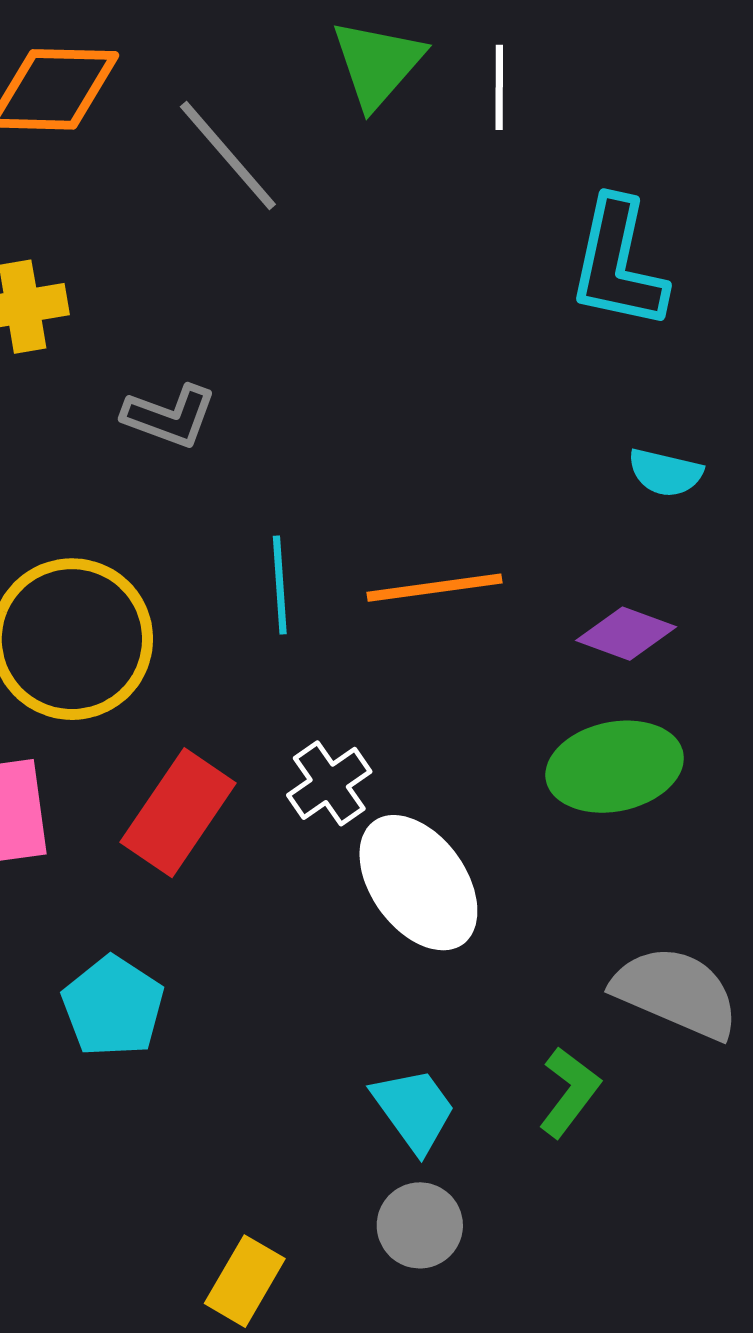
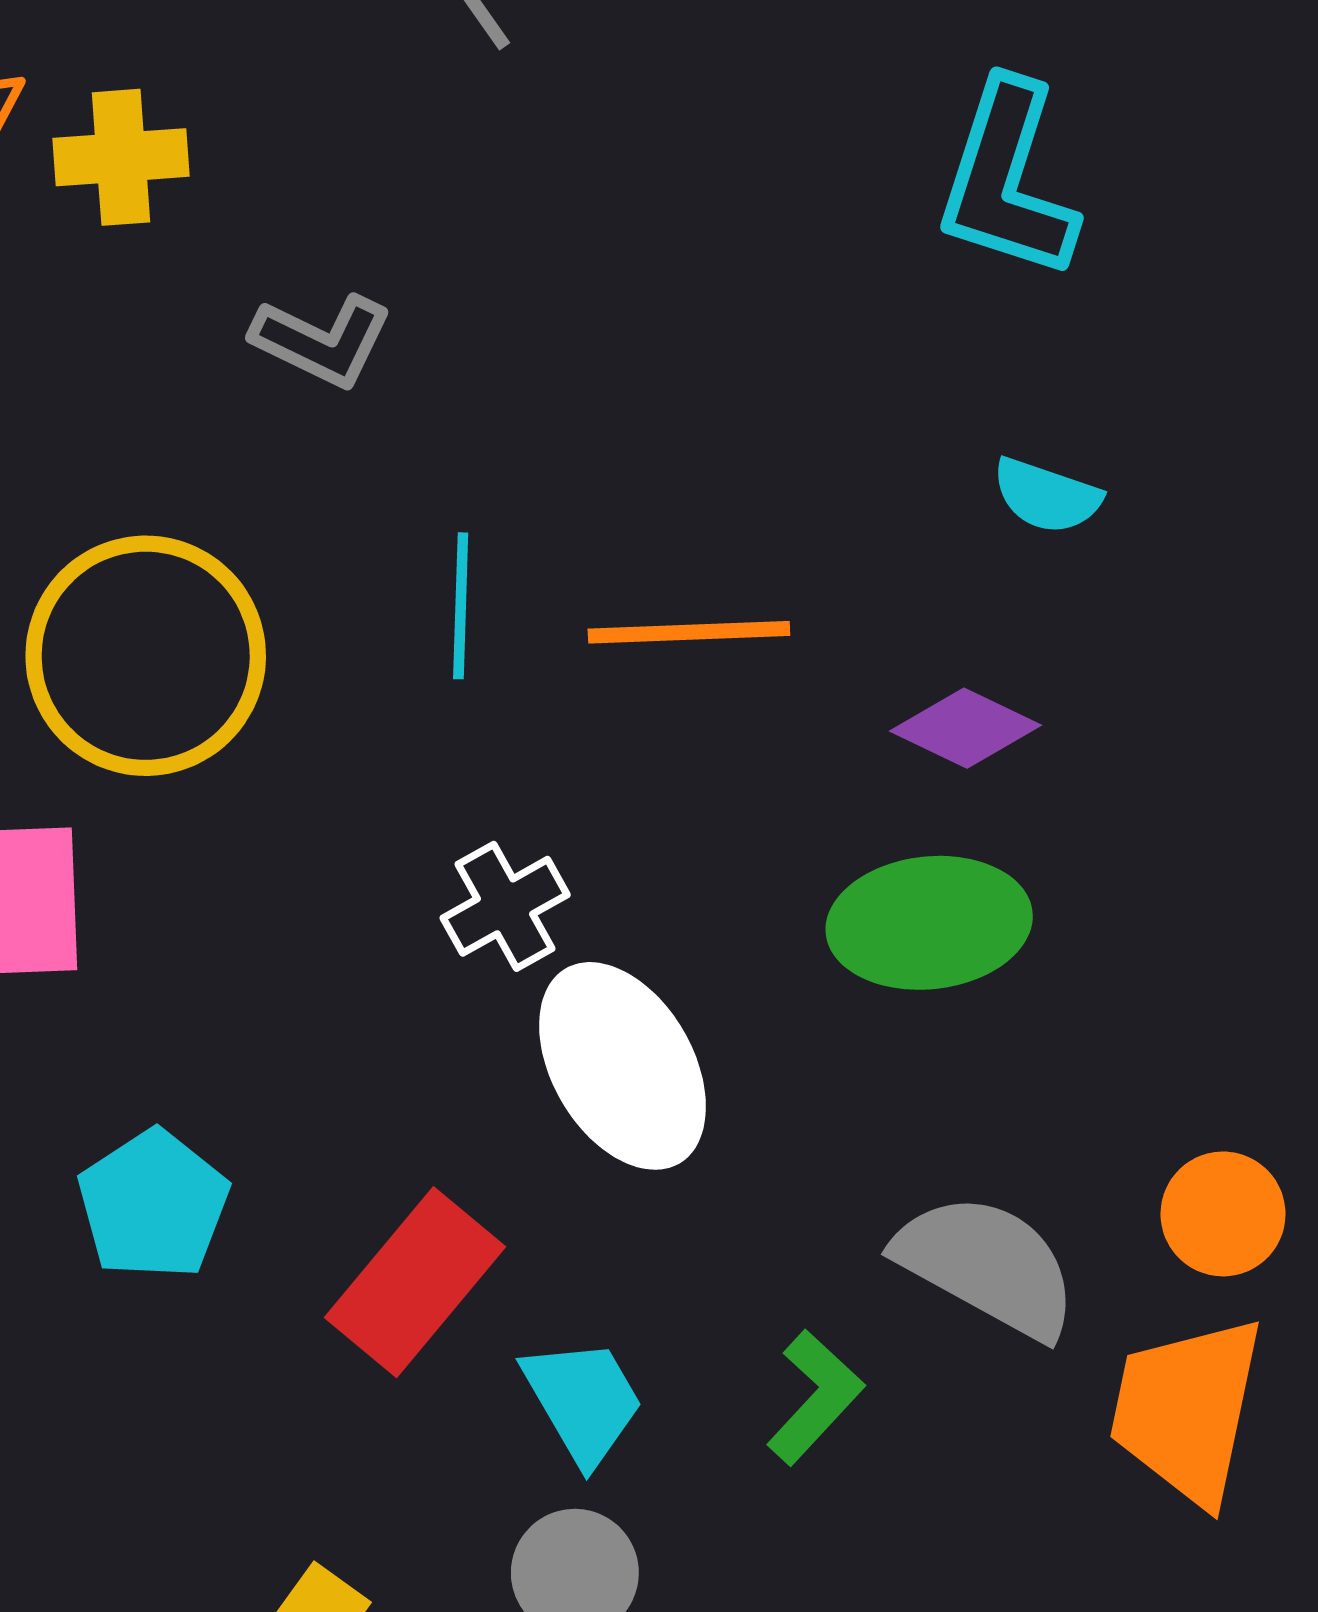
red rectangle: (178, 813) -> (415, 1282), moved

